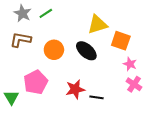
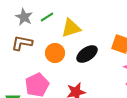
yellow triangle: (98, 24) -> (71, 28), moved
black ellipse: (86, 51) -> (87, 54), turned -75

